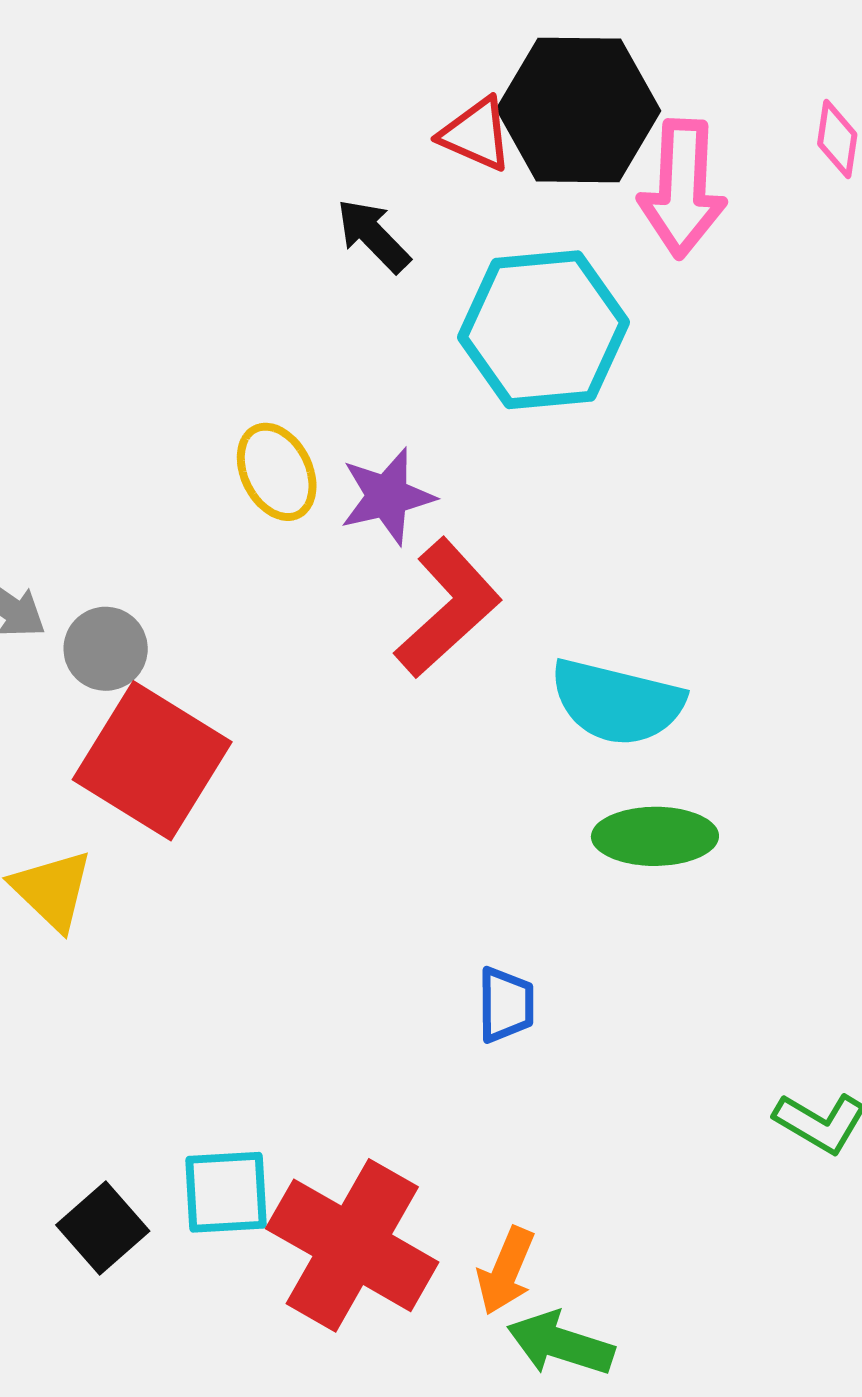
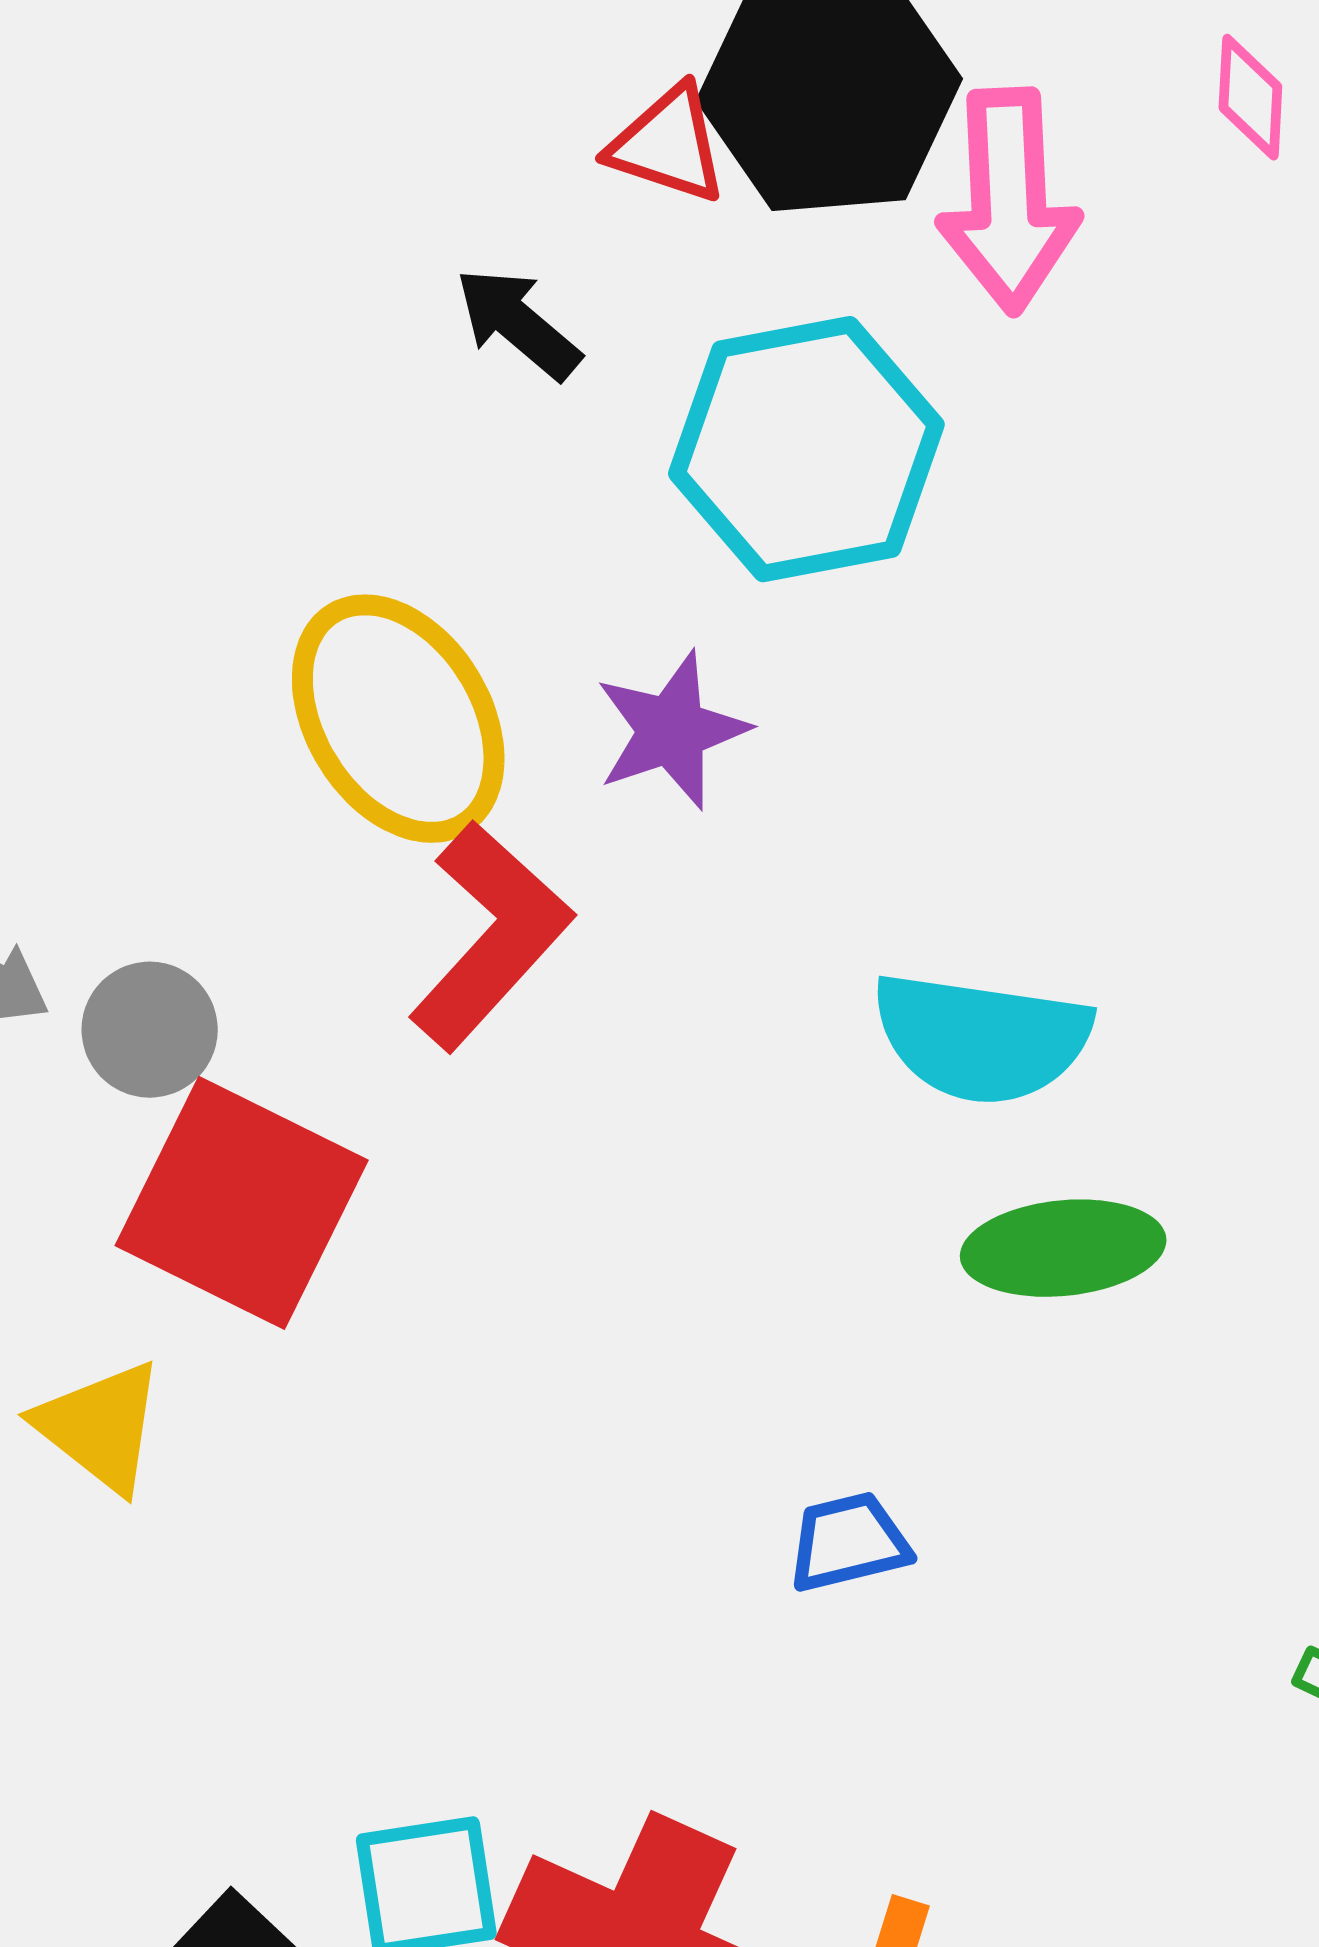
yellow ellipse: (277, 472) -> (398, 719), size x1.6
purple star: (387, 496) -> (672, 730), moved
red L-shape: (448, 608) -> (490, 936), moved
blue trapezoid: (506, 1005) -> (848, 1542), turned -98

